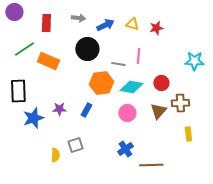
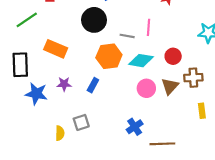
orange rectangle: (48, 61) -> (56, 49), moved
pink circle: (127, 113) -> (146, 88), moved
blue star: (33, 118) -> (36, 94), turned 30

